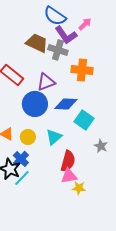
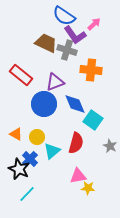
blue diamond: (66, 104) -> (75, 104), turned 65
cyan triangle: (54, 137) -> (52, 151), moved
red semicircle: (68, 161) -> (76, 143), moved
cyan line: (22, 178) -> (27, 194), moved

